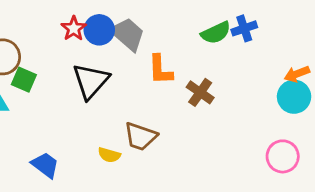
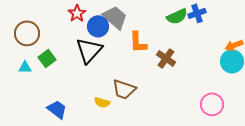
blue circle: (99, 30) -> (98, 26), moved
green square: (24, 80) -> (47, 58), moved, turned 30
pink circle: (283, 156) -> (212, 104), moved

